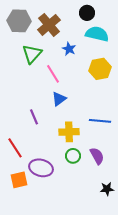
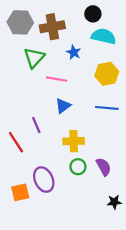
brown cross: (49, 25) -> (52, 27), turned 30
pink line: (53, 74) -> (57, 79), turned -48
blue line: (100, 121) -> (107, 108), moved
red line: (15, 148) -> (16, 142), moved
purple ellipse: (41, 168) -> (44, 180), turned 50

